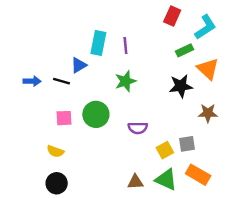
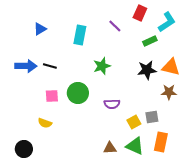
purple line: (125, 45) -> (115, 26), moved, turned -40
blue triangle: (79, 65) -> (40, 29), moved
orange triangle: (208, 69) -> (171, 67), moved, turned -30
blue arrow: (32, 81) -> (26, 66), size x1.5
orange rectangle: (198, 175) -> (161, 142), turned 72
black circle: (57, 183) -> (24, 149), moved

